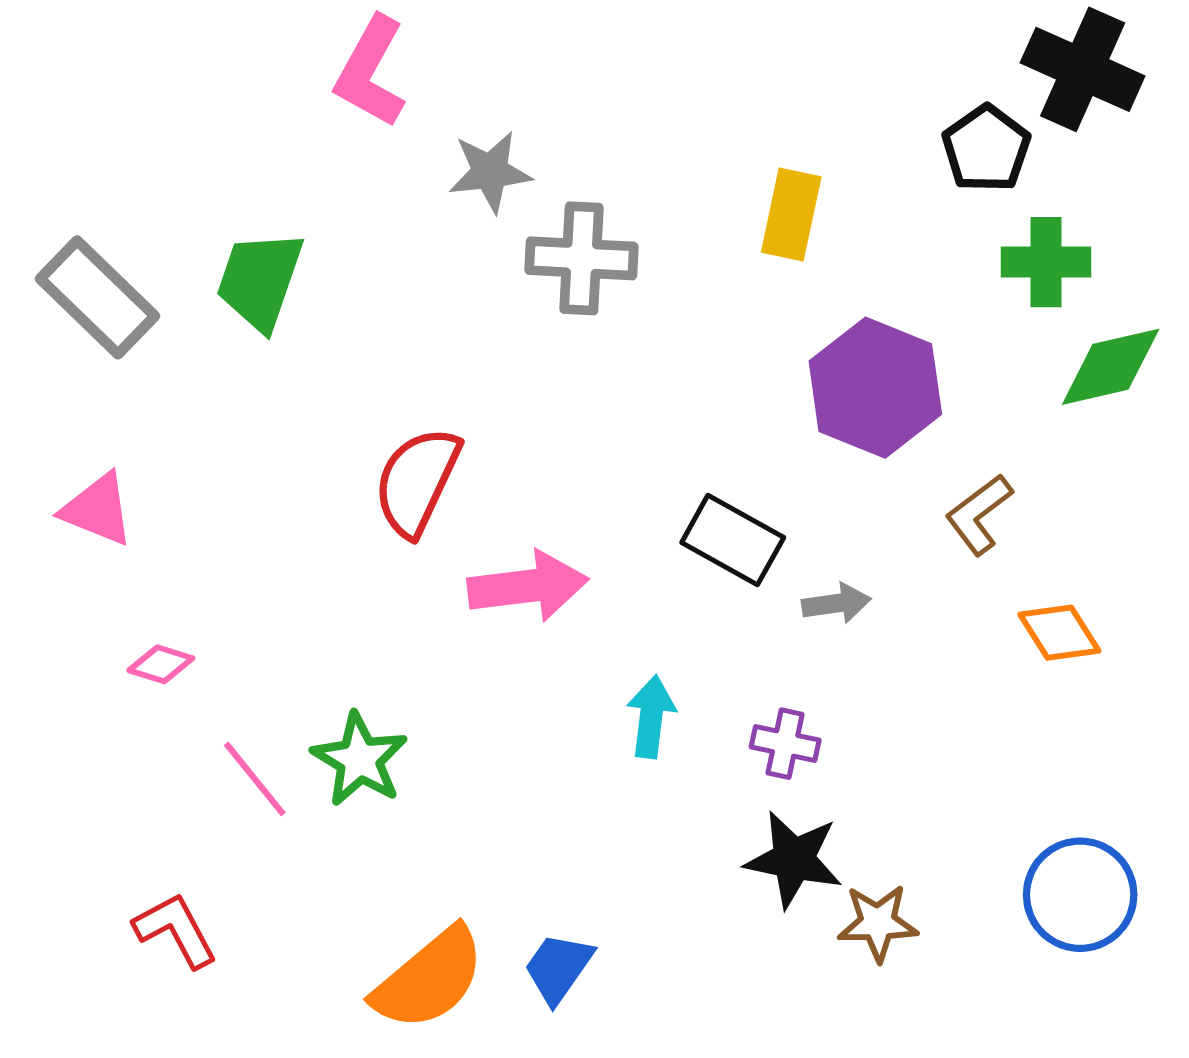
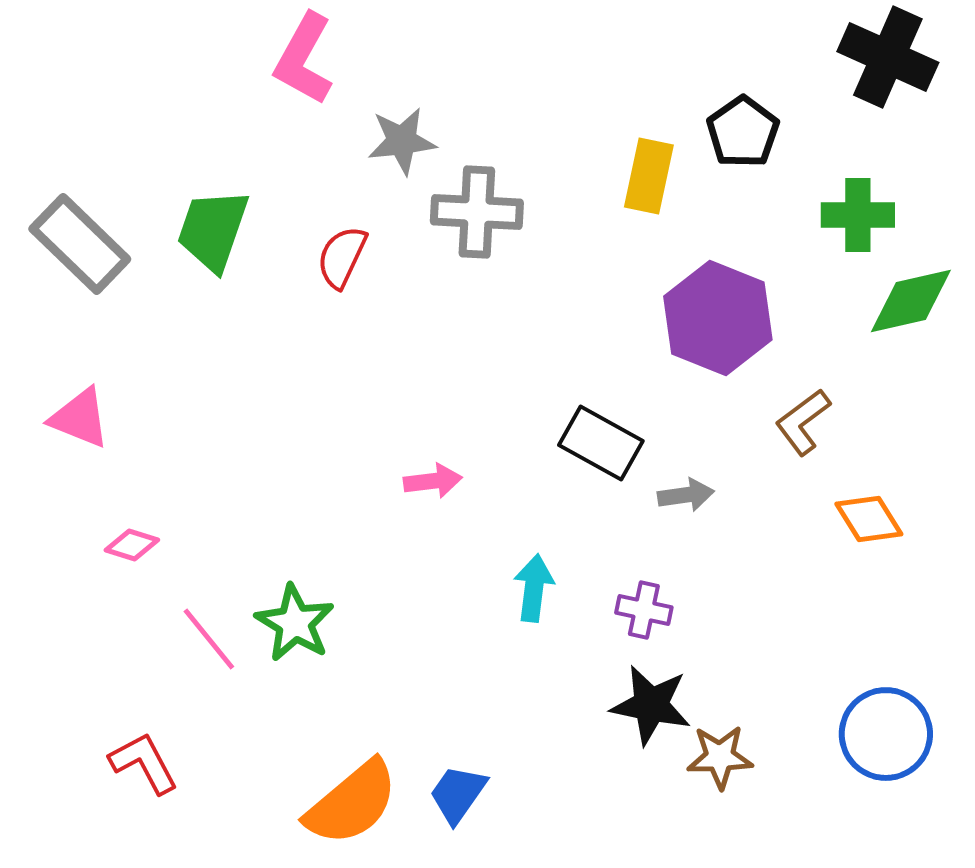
black pentagon: (986, 149) -> (743, 132), moved
red semicircle: (417, 481) -> (342, 257), moved, size x0.7
pink arrow: (528, 586) -> (433, 481), size x0.6

